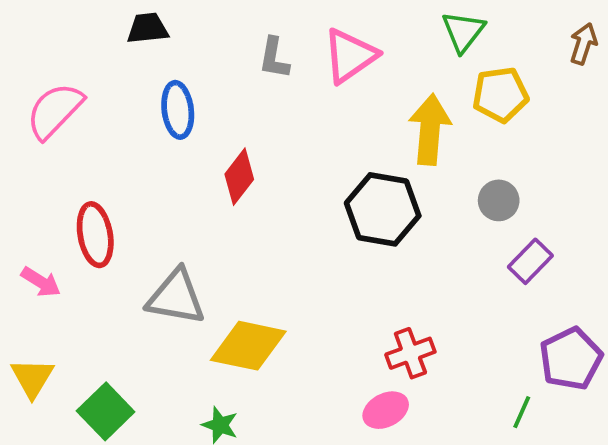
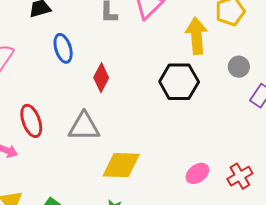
gray triangle: (176, 297) -> (84, 127), moved
red cross: (410, 353) -> (240, 176), moved
pink ellipse: (386, 410) -> (197, 173), moved

